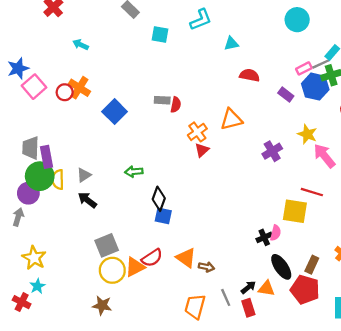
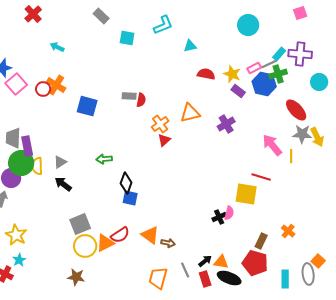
blue square: (115, 112) -> (87, 106), turned -30
yellow star: (307, 134) -> (232, 74), moved
purple cross: (272, 151) -> (226, 124), moved
black ellipse: (281, 267) -> (229, 278), moved, turned -35

